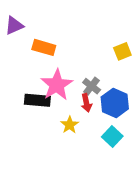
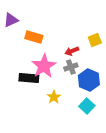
gray cross: (92, 86) -> (71, 67), turned 32
red arrow: (86, 103) -> (72, 51), moved, turned 80

